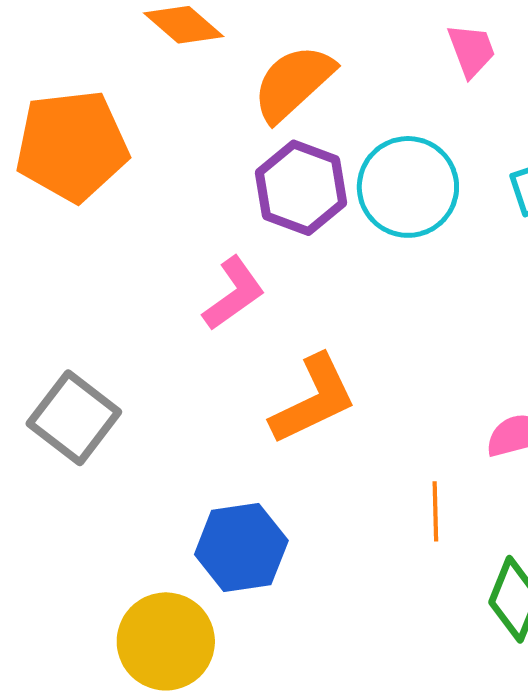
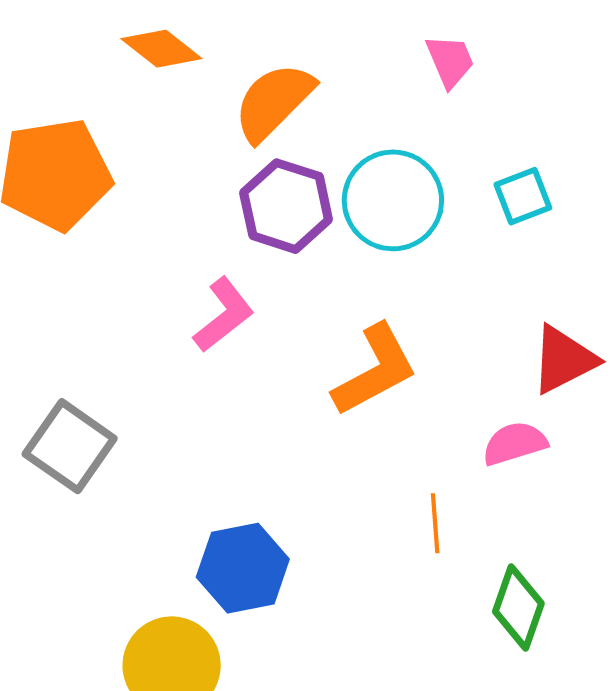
orange L-shape: (313, 400) -> (375, 370), moved

